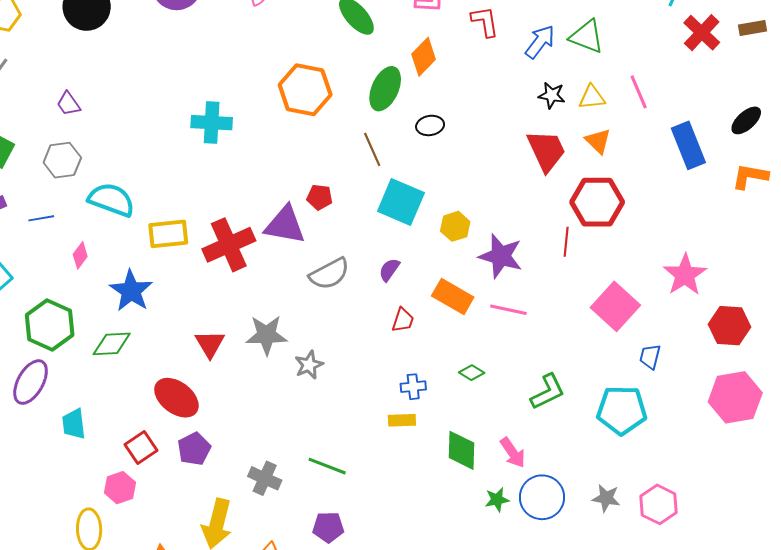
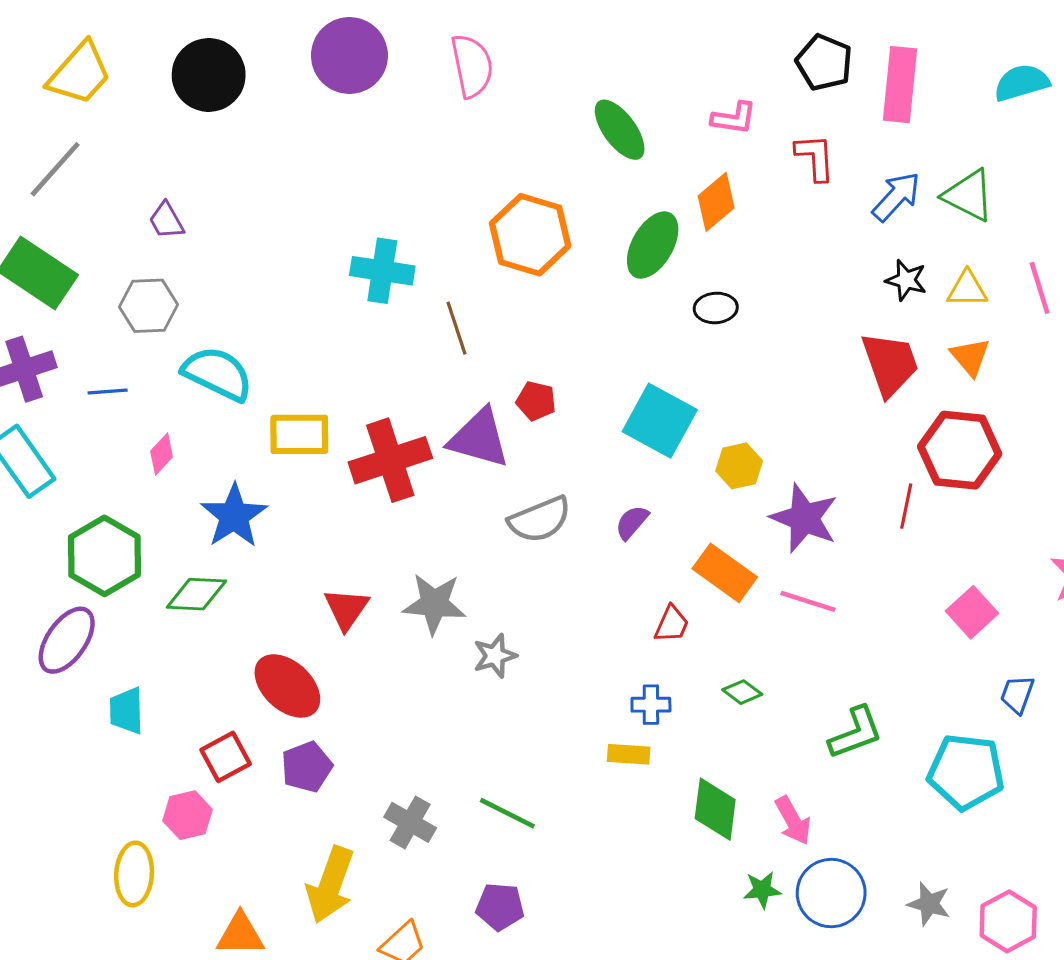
brown line: (372, 149) -> (457, 328), moved
pink square: (615, 306) -> (972, 612), size x0.7
red trapezoid: (403, 320) -> (672, 624), moved

